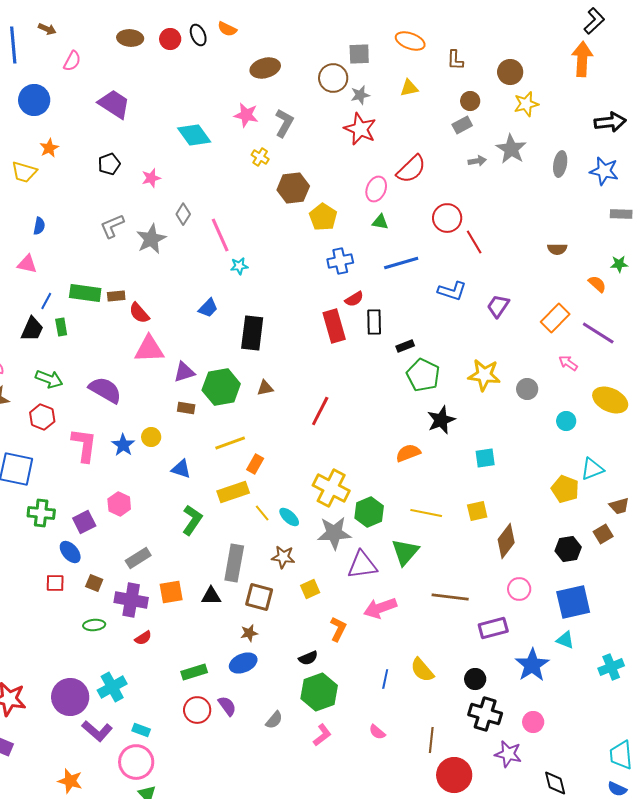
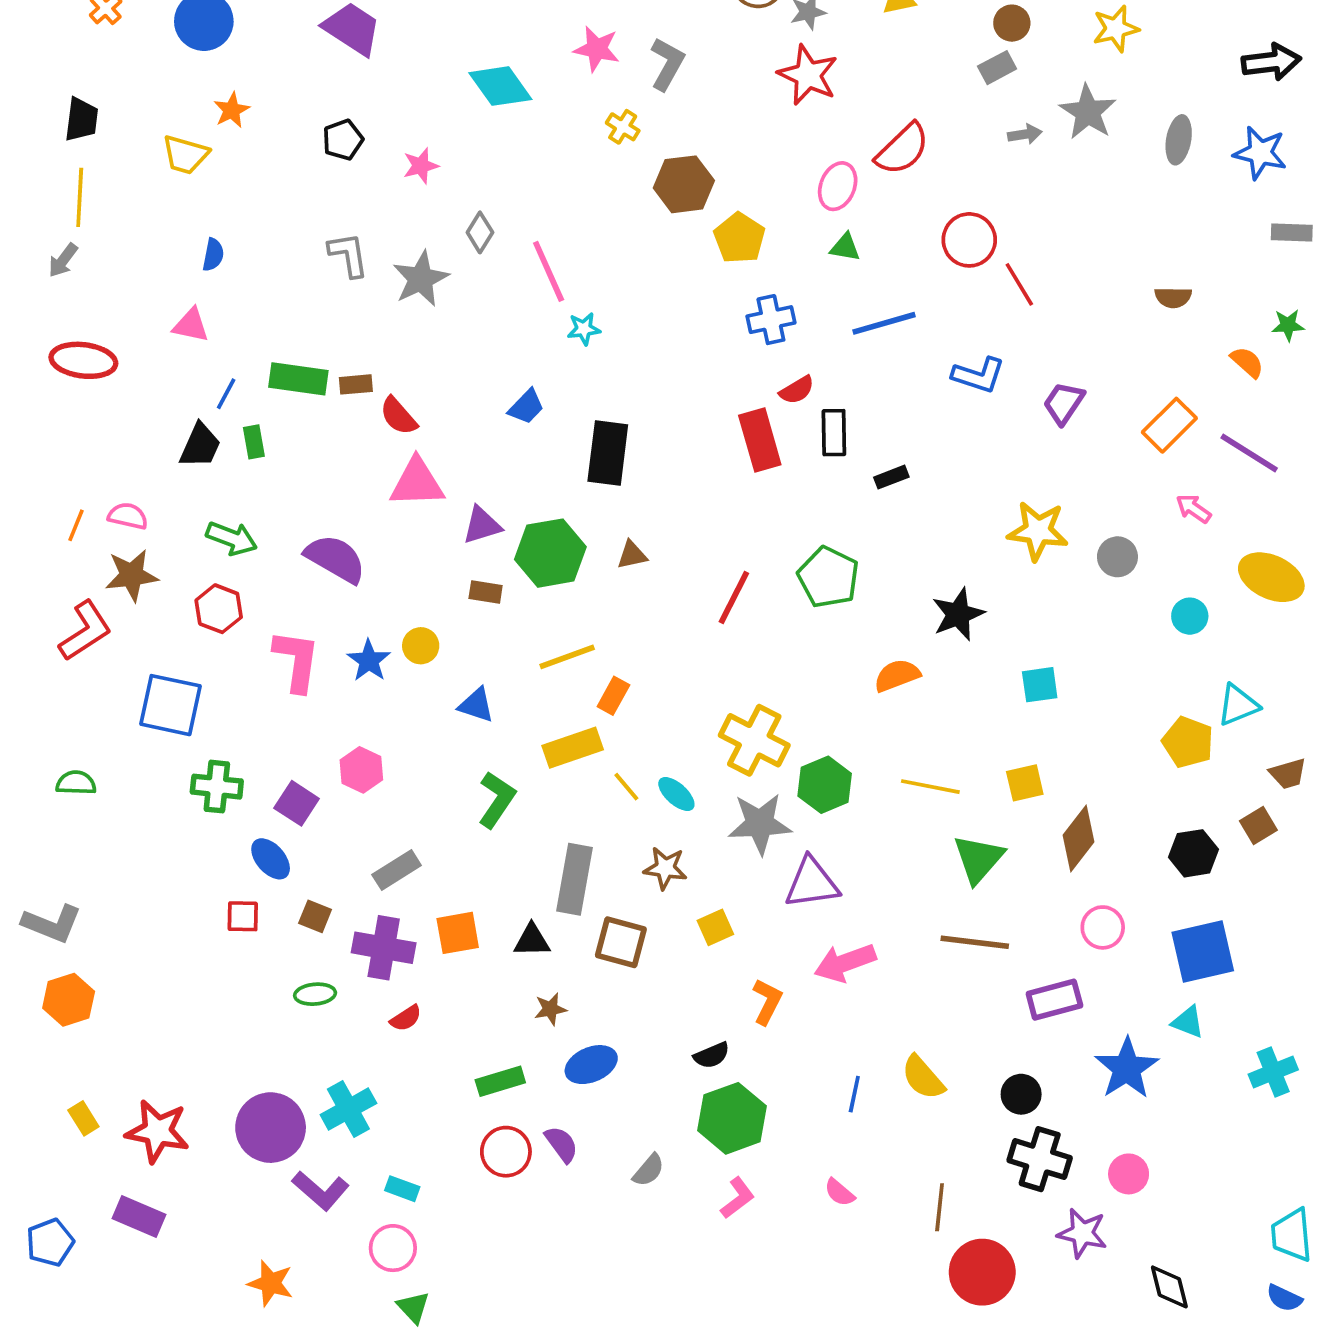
gray L-shape: (112, 226) -> (348, 255), turned 104
green pentagon: (423, 375) -> (828, 577), moved
purple square: (84, 522) -> (297, 803), turned -30
green triangle: (405, 552) -> (978, 859), moved
brown star: (249, 633) -> (550, 1009), moved
pink circle: (136, 762) -> (393, 1248), size x0.7

